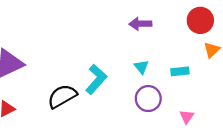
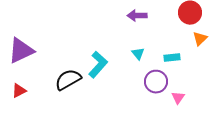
purple circle: (148, 99) -> (156, 82), moved

